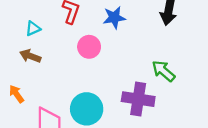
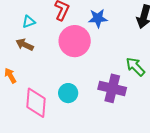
pink circle: (89, 47) -> (75, 41), size x1.6
cyan circle: (87, 109) -> (68, 93), size x0.7

